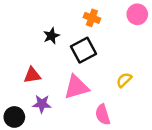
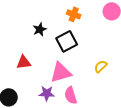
purple star: (42, 104) -> (47, 93), moved
pink semicircle: (103, 115) -> (71, 95), moved

